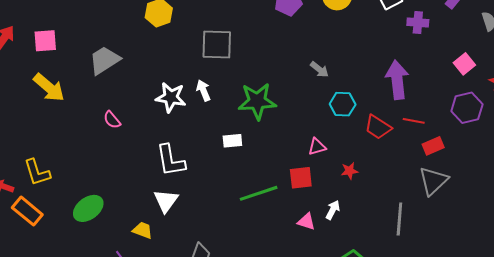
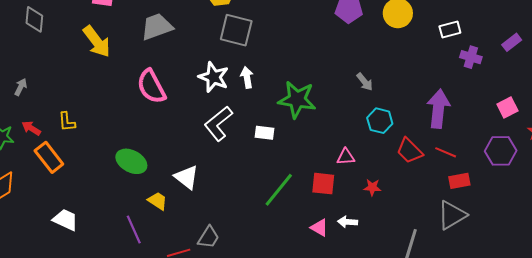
gray square: (217, 44) -> (236, 30), moved
pink semicircle: (112, 120) -> (151, 87), size x1.8
white L-shape: (171, 160) -> (218, 123), moved, turned 48
yellow L-shape: (37, 172) -> (67, 122), size x0.7
green line: (259, 193) -> (279, 190), turned -45
white triangle: (166, 201) -> (187, 177), turned -40
green ellipse: (88, 208) -> (131, 161), moved, turned 52
white arrow: (333, 210) -> (348, 222), turned -126

